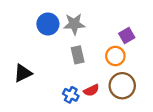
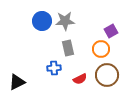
black triangle: (23, 73) -> (17, 82), moved
blue cross: (71, 95) -> (54, 68), moved, turned -32

